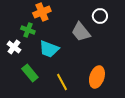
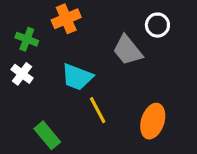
green cross: (28, 30) -> (27, 39), moved
green rectangle: (30, 73) -> (47, 135), moved
yellow line: (62, 82) -> (98, 110), moved

